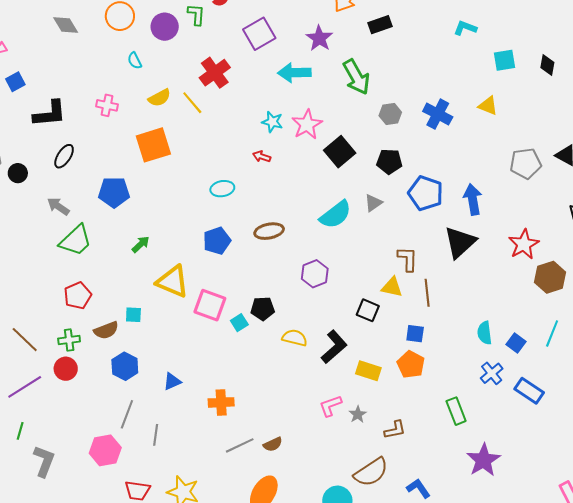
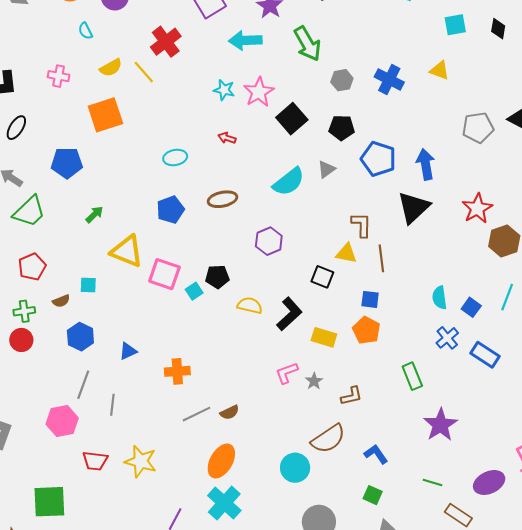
red arrow: (262, 156) -> (227, 138), moved
brown semicircle: (106, 330) -> (61, 301), size x0.7

